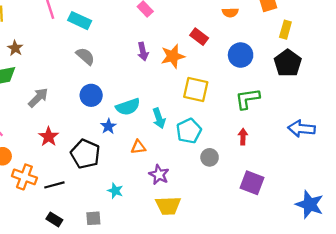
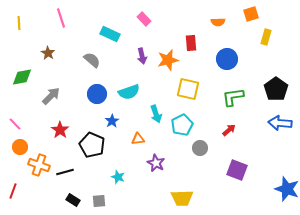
cyan rectangle: (80, 21) -> (110, 34), moved
red rectangle: (199, 37) -> (191, 43), turned 49
brown star: (15, 48) -> (48, 53), moved
black pentagon: (288, 63) -> (276, 89), moved
cyan semicircle: (128, 107) -> (129, 92), moved
red arrow: (243, 137) -> (229, 130), turned 48
yellow trapezoid: (168, 206) -> (182, 198), moved
black rectangle: (54, 219) -> (73, 200), moved

